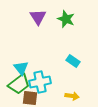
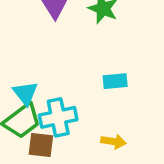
cyan rectangle: (73, 61) -> (115, 81), turned -40

